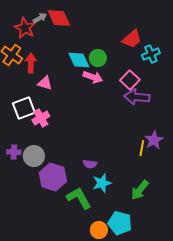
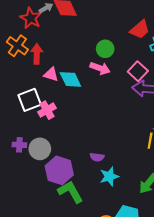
cyan diamond: (79, 60) -> (70, 79), moved
green L-shape: (79, 198) -> (70, 192), moved

